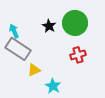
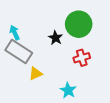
black star: (49, 26) -> (56, 38), moved
cyan star: (53, 86) -> (68, 90), moved

